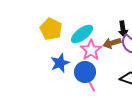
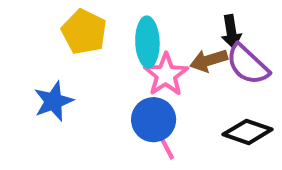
cyan ellipse: (82, 34) -> (147, 42), turned -55
blue star: (60, 63) -> (53, 101), moved

